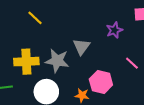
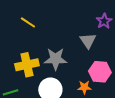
gray triangle: (81, 47) -> (88, 41), moved

